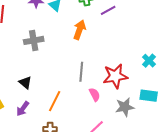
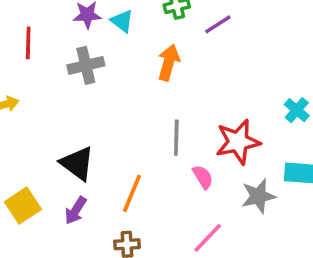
gray cross: (34, 40) -> (86, 65), moved
black triangle: (25, 83) -> (77, 163), size x1.5

